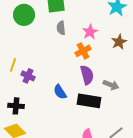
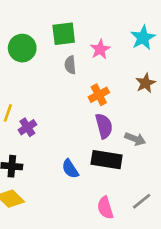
pink star: (90, 32) -> (100, 49), moved
purple cross: (28, 76) -> (27, 127), turned 32
blue semicircle: (60, 92) -> (70, 169), moved

